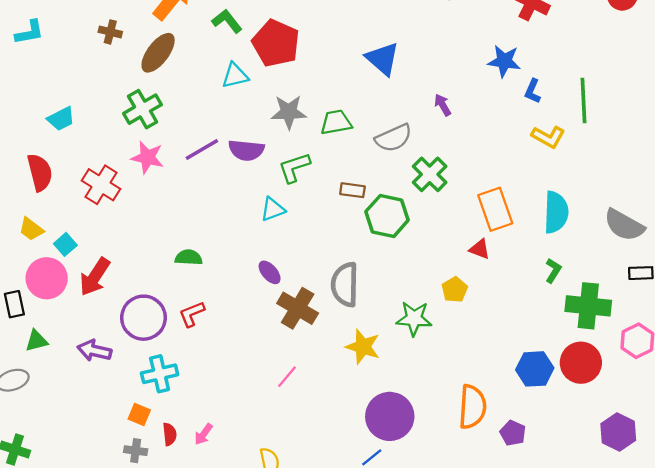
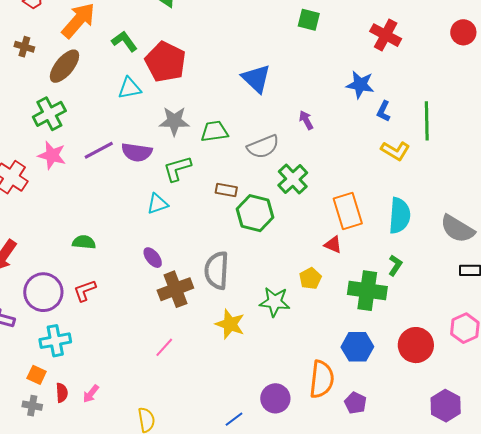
green cross: (588, 306) -> (367, 291), moved
brown cross: (298, 308) -> (175, 289), turned 36
blue hexagon: (535, 369) -> (357, 347), moved
purple circle: (390, 416) -> (275, 398), moved, size x0.7

